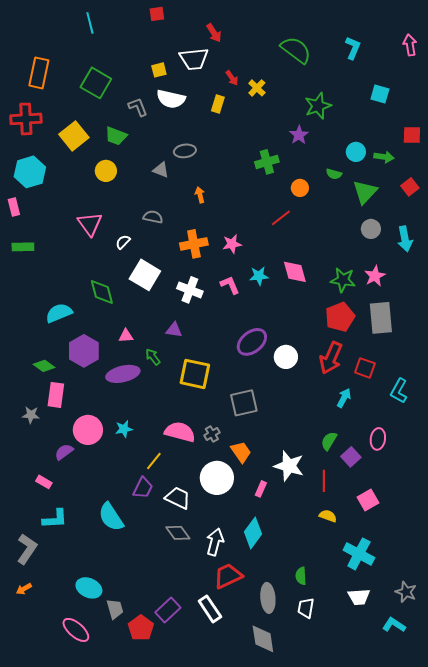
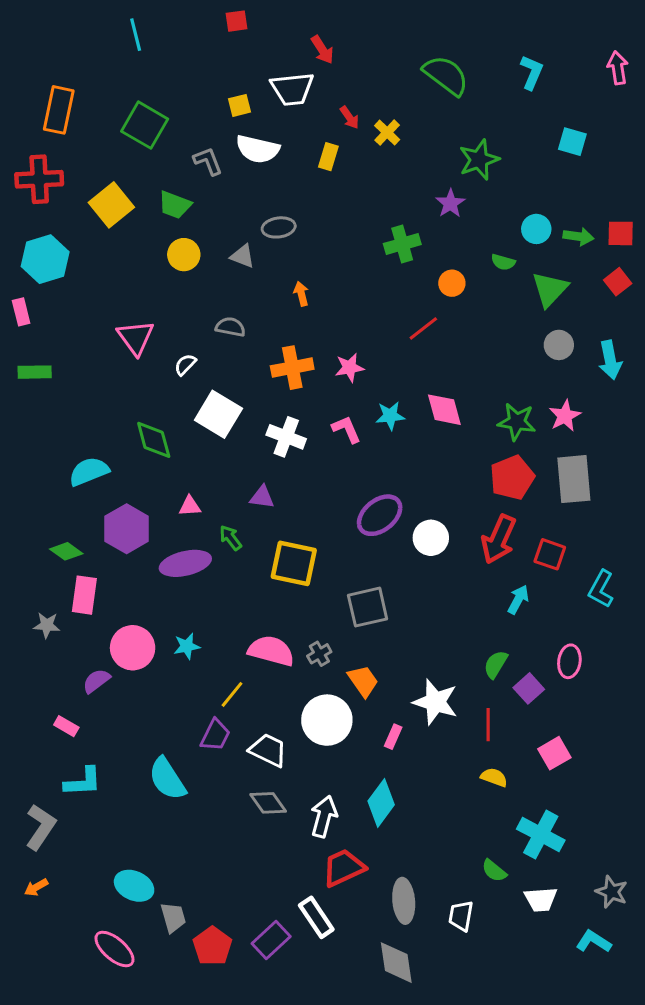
red square: (412, 135) -> (621, 233), moved
yellow circle: (106, 171) -> (184, 255), moved
green semicircle: (301, 576) -> (494, 871), moved, turned -48
purple rectangle: (168, 610) -> (271, 940), moved

